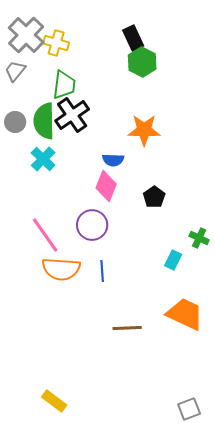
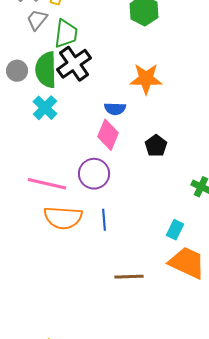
gray trapezoid: (15, 71) -> (37, 20), moved
pink line: (45, 235) -> (47, 184), turned -42
cyan rectangle: (173, 260) -> (175, 230), moved

